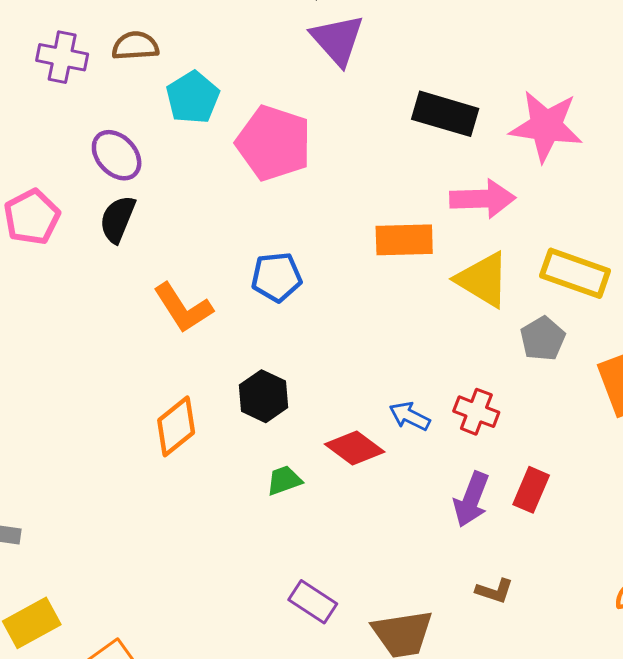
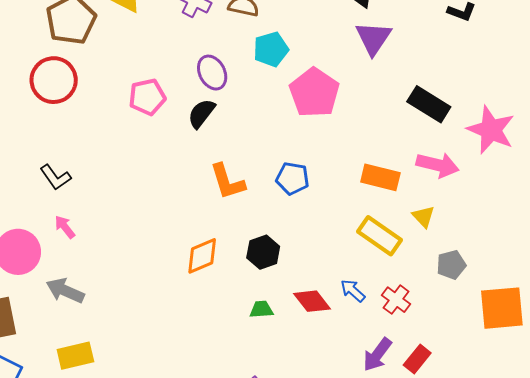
yellow rectangle: (575, 273) -> (380, 236), moved
yellow triangle: (483, 280) -> (424, 217), size x0.6

